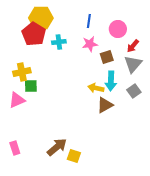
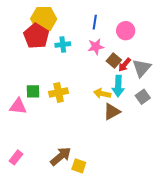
red arrow: (133, 46) -> (125, 65), moved
brown square: (107, 57) -> (114, 60), turned -32
yellow cross: (22, 72) -> (59, 92), moved
pink triangle: (17, 100) -> (18, 106), turned 30
pink rectangle: (15, 148) -> (16, 157), turned 56

